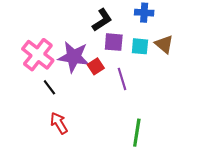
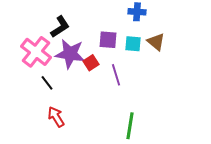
black L-shape: (102, 20) -> (60, 27), moved

